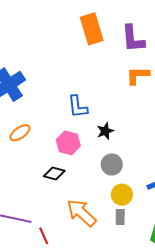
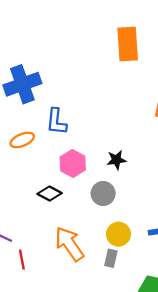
blue L-shape: (78, 107) -> (56, 122), moved
gray circle: (112, 164) -> (103, 193), moved

